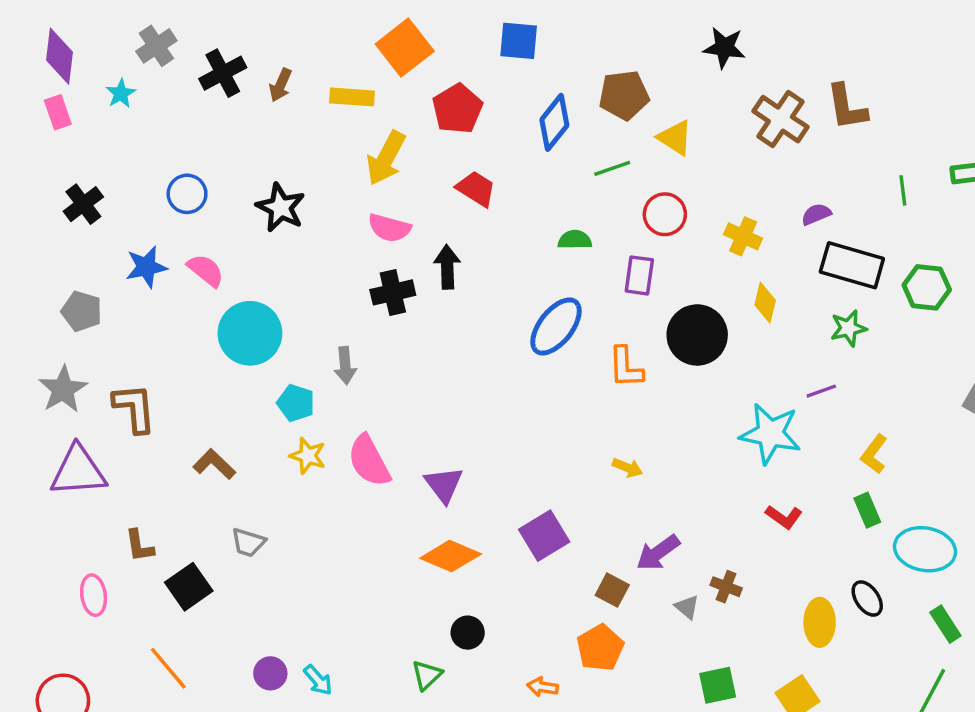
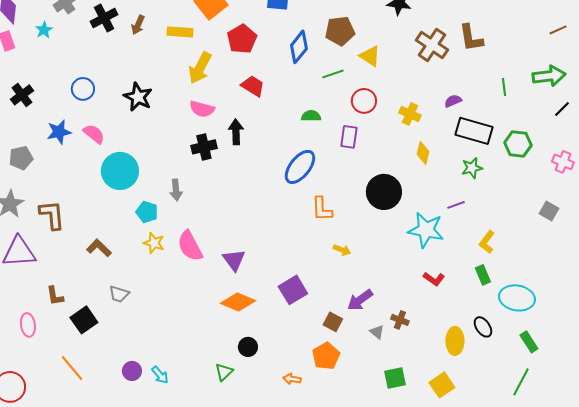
gray pentagon: (82, 311) -> (21, 158), turned -30
black circle: (697, 335) -> (384, 192), moved
orange L-shape: (626, 367) -> (322, 209), moved

